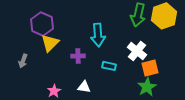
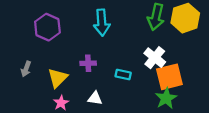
cyan arrow: (98, 35) -> (102, 23), moved
yellow triangle: (50, 43) -> (58, 78), moved
orange square: (150, 68) -> (169, 77), size x1.4

